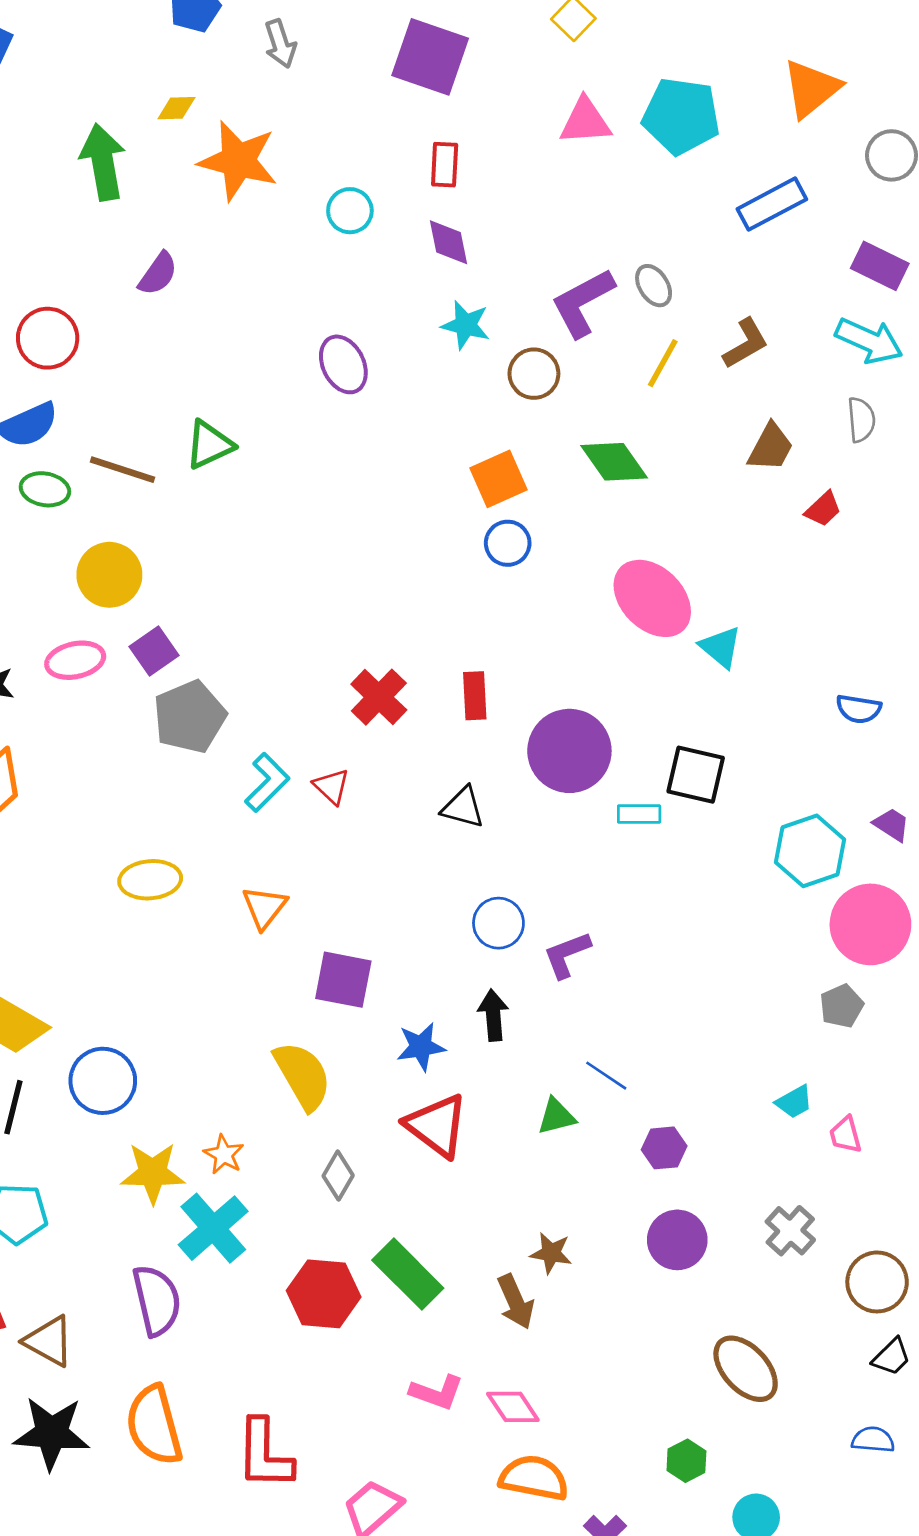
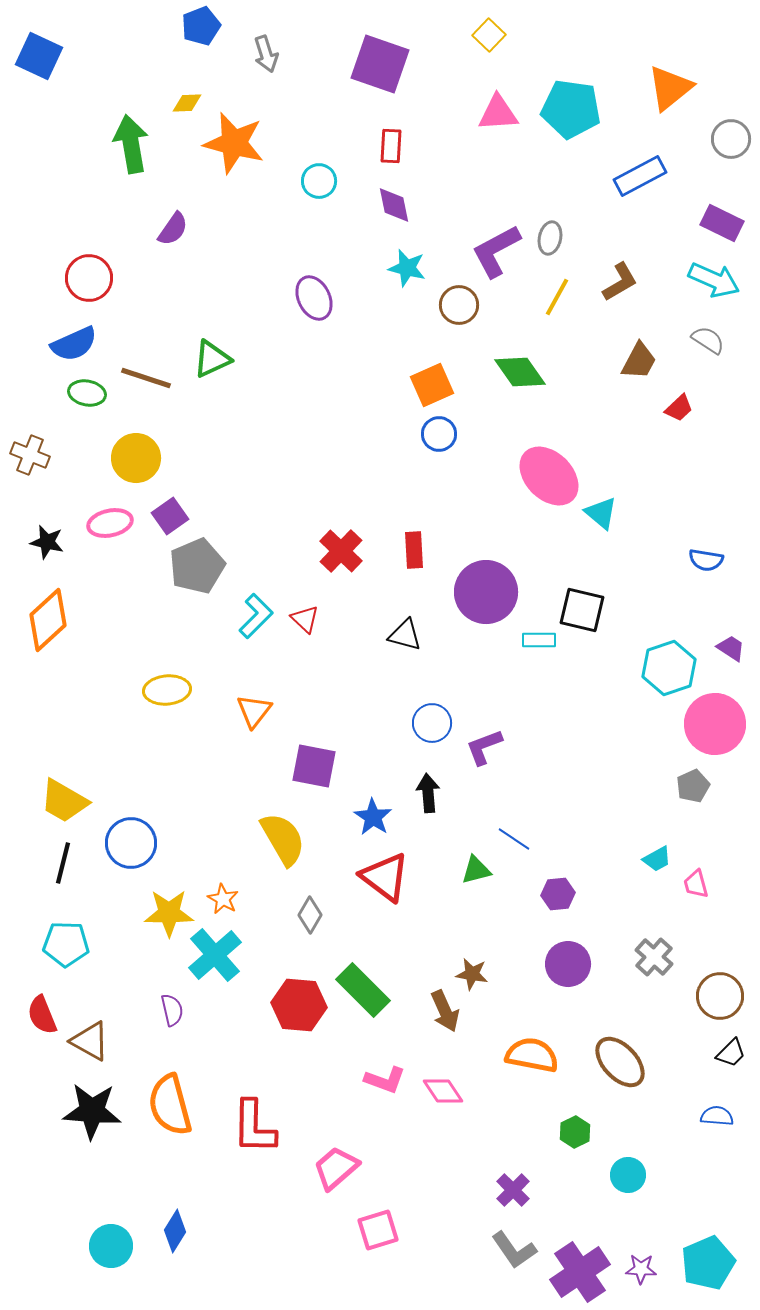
gray ellipse: (654, 286) -> (550, 238), turned 44
gray semicircle: (861, 420) -> (708, 340), turned -52
blue star: (421, 1047) -> (373, 817), turned -30
purple semicircle: (157, 1300) -> (172, 1010), size x0.6
orange semicircle: (534, 1478) -> (532, 1055), moved

